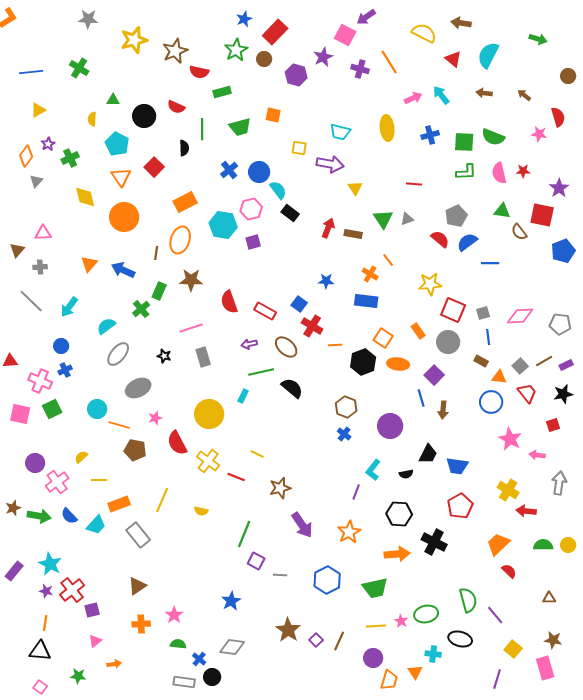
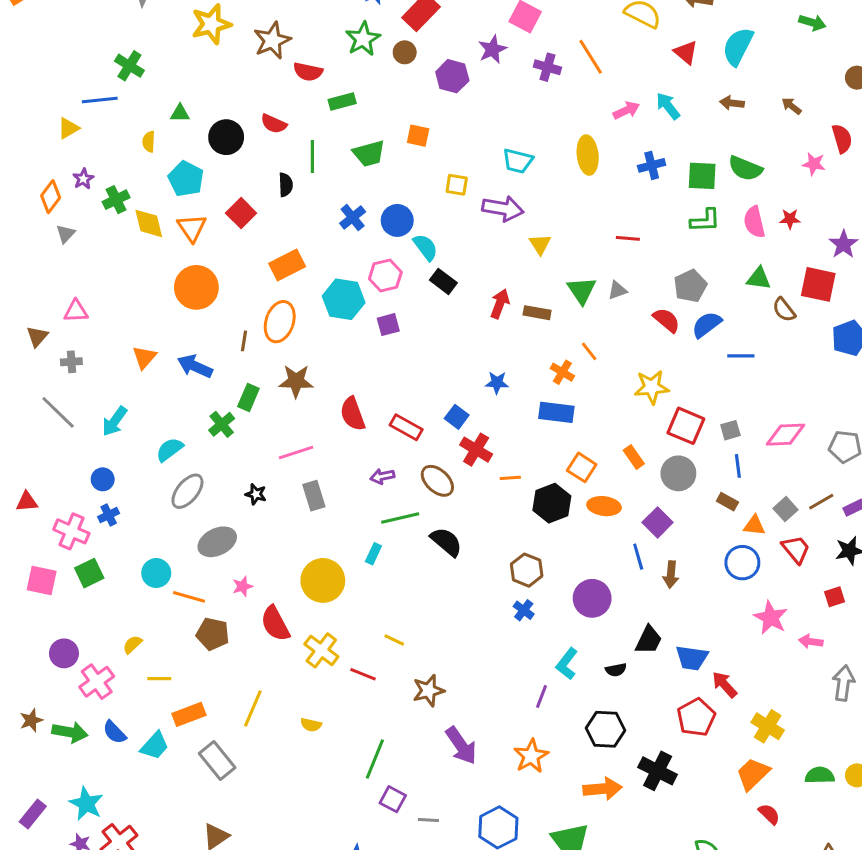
blue line: (31, 72) -> (100, 100), moved
yellow diamond: (85, 197) -> (149, 223), moved
yellow cross: (508, 490) -> (768, 726), moved
red arrow: (526, 511) -> (725, 685), moved, turned 42

